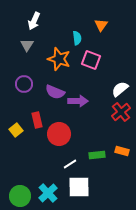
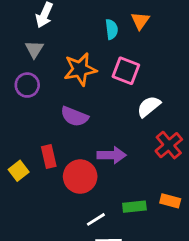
cyan semicircle: (77, 38) -> (112, 29), moved
orange star: (59, 59) -> (80, 69), turned -30
purple circle: (24, 84) -> (27, 85), moved
white semicircle: (120, 89) -> (149, 106), moved
purple arrow: (78, 101) -> (112, 155), moved

